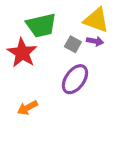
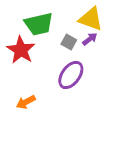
purple arrow: (95, 41) -> (90, 39), turned -49

